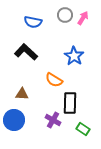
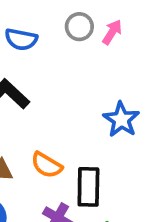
blue star: (74, 56) -> (121, 120), moved
orange semicircle: (54, 80) -> (47, 165), moved

